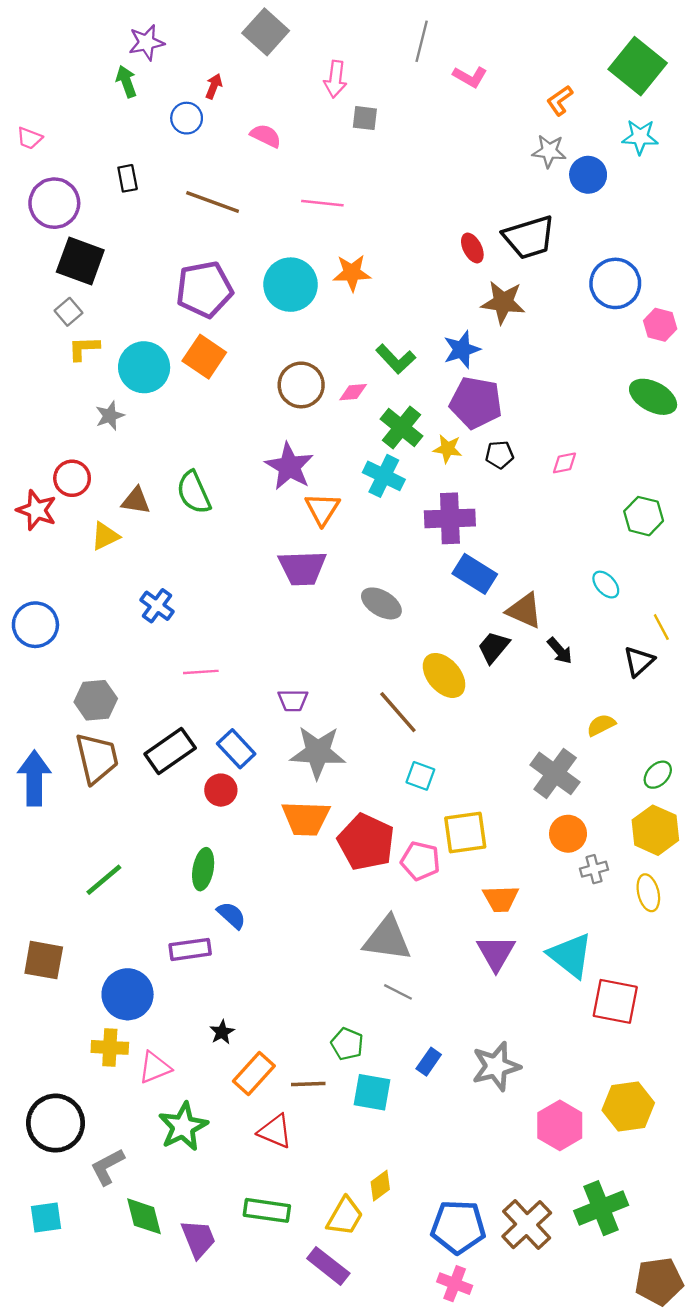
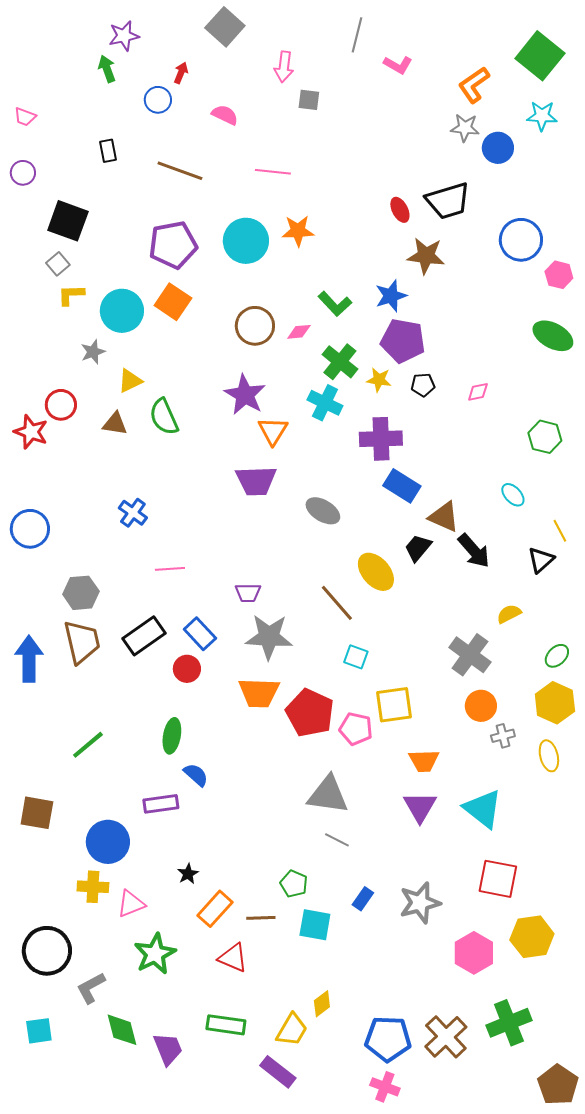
orange L-shape: (560, 100) -> (474, 85), size x1.4
purple circle: (54, 203) -> (23, 173), moved, size x0.6
yellow triangle: (105, 536) -> (130, 381), moved
black arrow: (560, 651) -> (474, 551), size x1.5
red square: (615, 1001) -> (498, 879), moved
brown pentagon: (659, 1281) -> (558, 1085), turned -30

